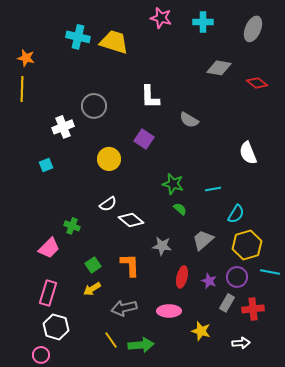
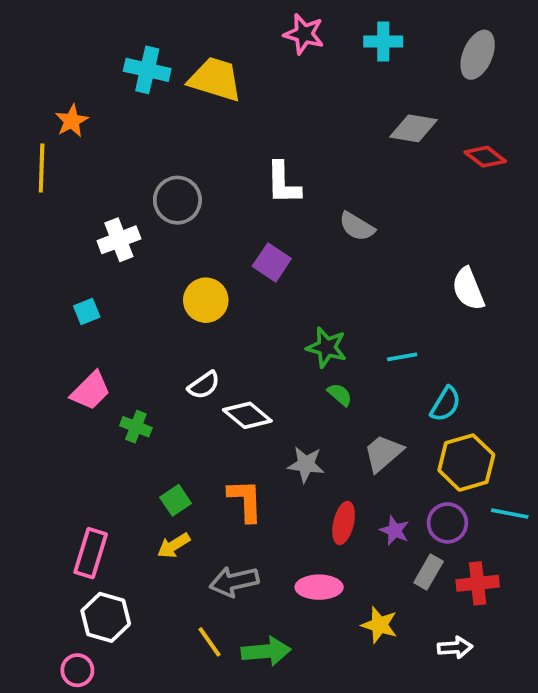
orange star: (26, 58) -> (72, 121), moved, turned 30
pink trapezoid: (49, 248) -> (91, 391), moved

